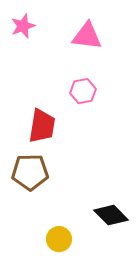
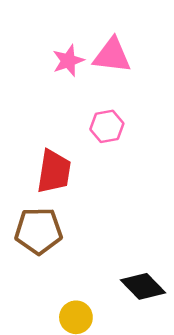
pink star: (23, 26) -> (68, 61), moved

